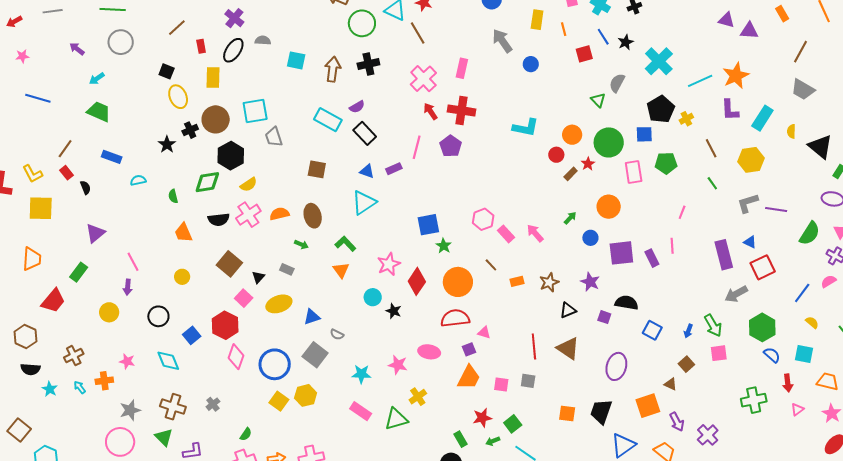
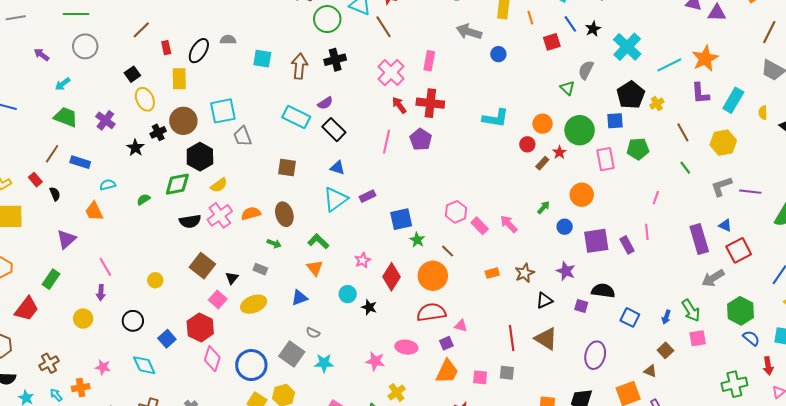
purple cross: (234, 18) -> (105, 120), moved
gray arrow: (502, 41) -> (469, 32), turned -35
black square: (167, 71) -> (132, 74), turned 35
brown line: (65, 149) -> (52, 154), moved
purple rectangle: (394, 169) -> (368, 196), moved
green semicircle: (173, 196) -> (143, 200), turned 72
orange trapezoid: (183, 233) -> (94, 211), moved
pink star: (389, 264) -> (363, 260), size x0.7
brown line: (491, 265) -> (448, 251), moved
blue triangle: (312, 317) -> (299, 298), moved
cyan star: (361, 374) -> (324, 363), moved

